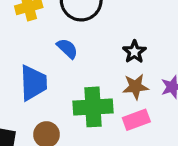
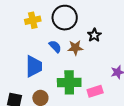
black star: (134, 52) -> (94, 35), moved
brown star: (135, 87) -> (75, 48), moved

